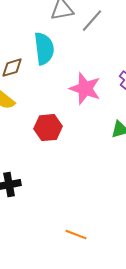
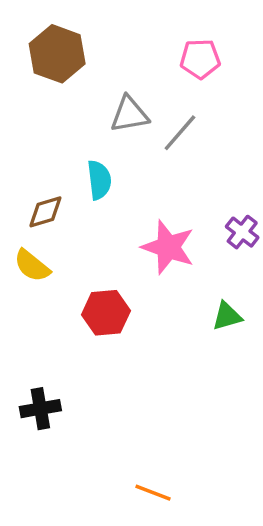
cyan semicircle: (44, 49) -> (99, 180), size x0.7

